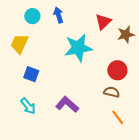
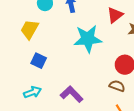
cyan arrow: (28, 106) -> (33, 92), turned -78

